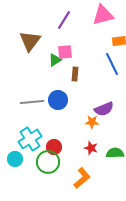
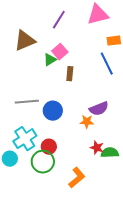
brown triangle: (30, 41) -> (25, 41), turned 30
pink square: (65, 52) -> (60, 52), turned -35
blue circle: (58, 100) -> (53, 111), moved
red star: (91, 148) -> (97, 148), moved

